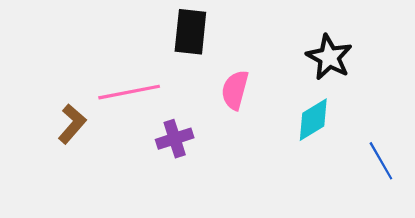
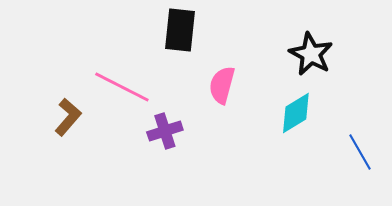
pink line: (129, 92) -> (122, 87), turned 38

